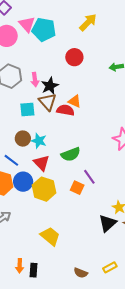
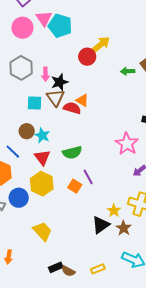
yellow arrow: (88, 22) -> (101, 44), moved
blue circle: (23, 182) -> (19, 198), moved
black rectangle: (34, 270) -> (56, 267), moved, turned 56

